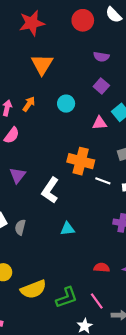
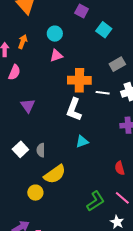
pink triangle: (99, 123) -> (56, 56), moved
white L-shape: (50, 190) -> (74, 109), moved
red semicircle: (102, 268) -> (120, 168), turned -96
yellow semicircle: (33, 289) -> (55, 174), moved

